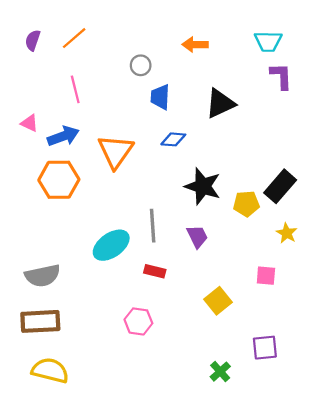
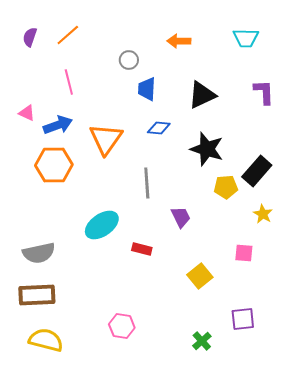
purple L-shape: (281, 76) -> (264, 92), moved
black star: (203, 186) -> (207, 149), moved
gray line: (153, 226) -> (147, 183), moved
pink hexagon: (138, 321) -> (122, 326), moved

